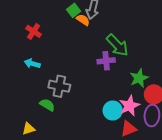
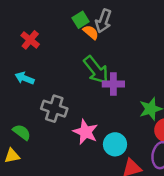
green arrow: (117, 45) -> (96, 70), moved
green semicircle: (47, 105) -> (22, 132), moved
pink star: (129, 106) -> (86, 132), moved, turned -30

